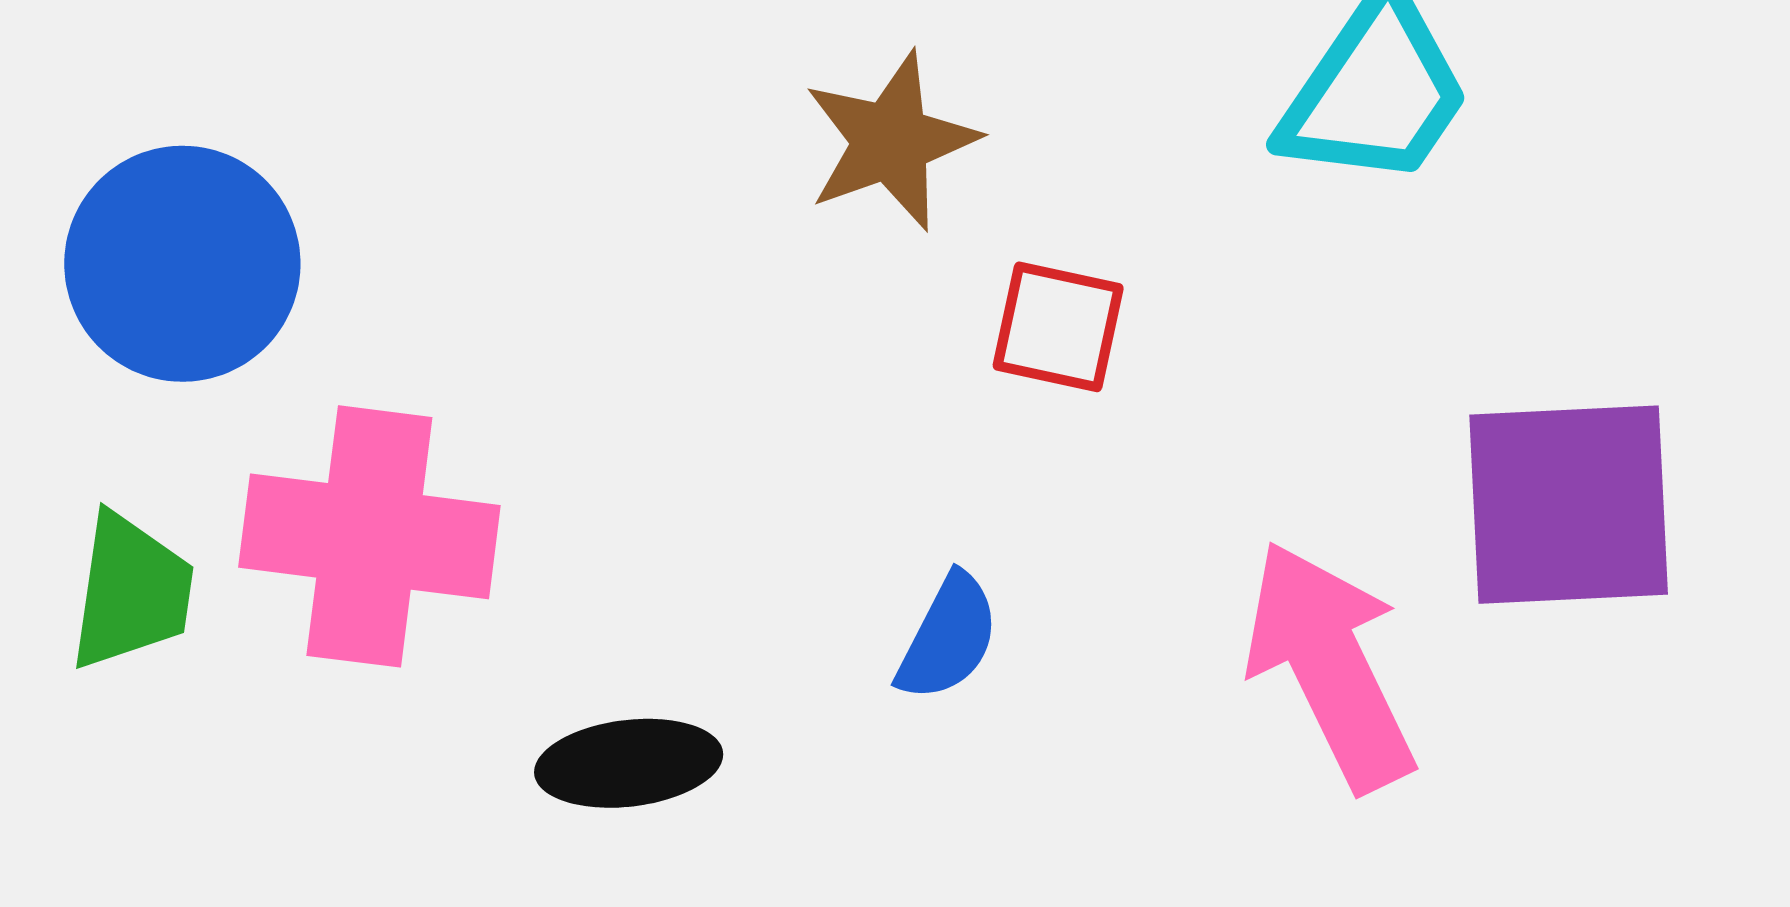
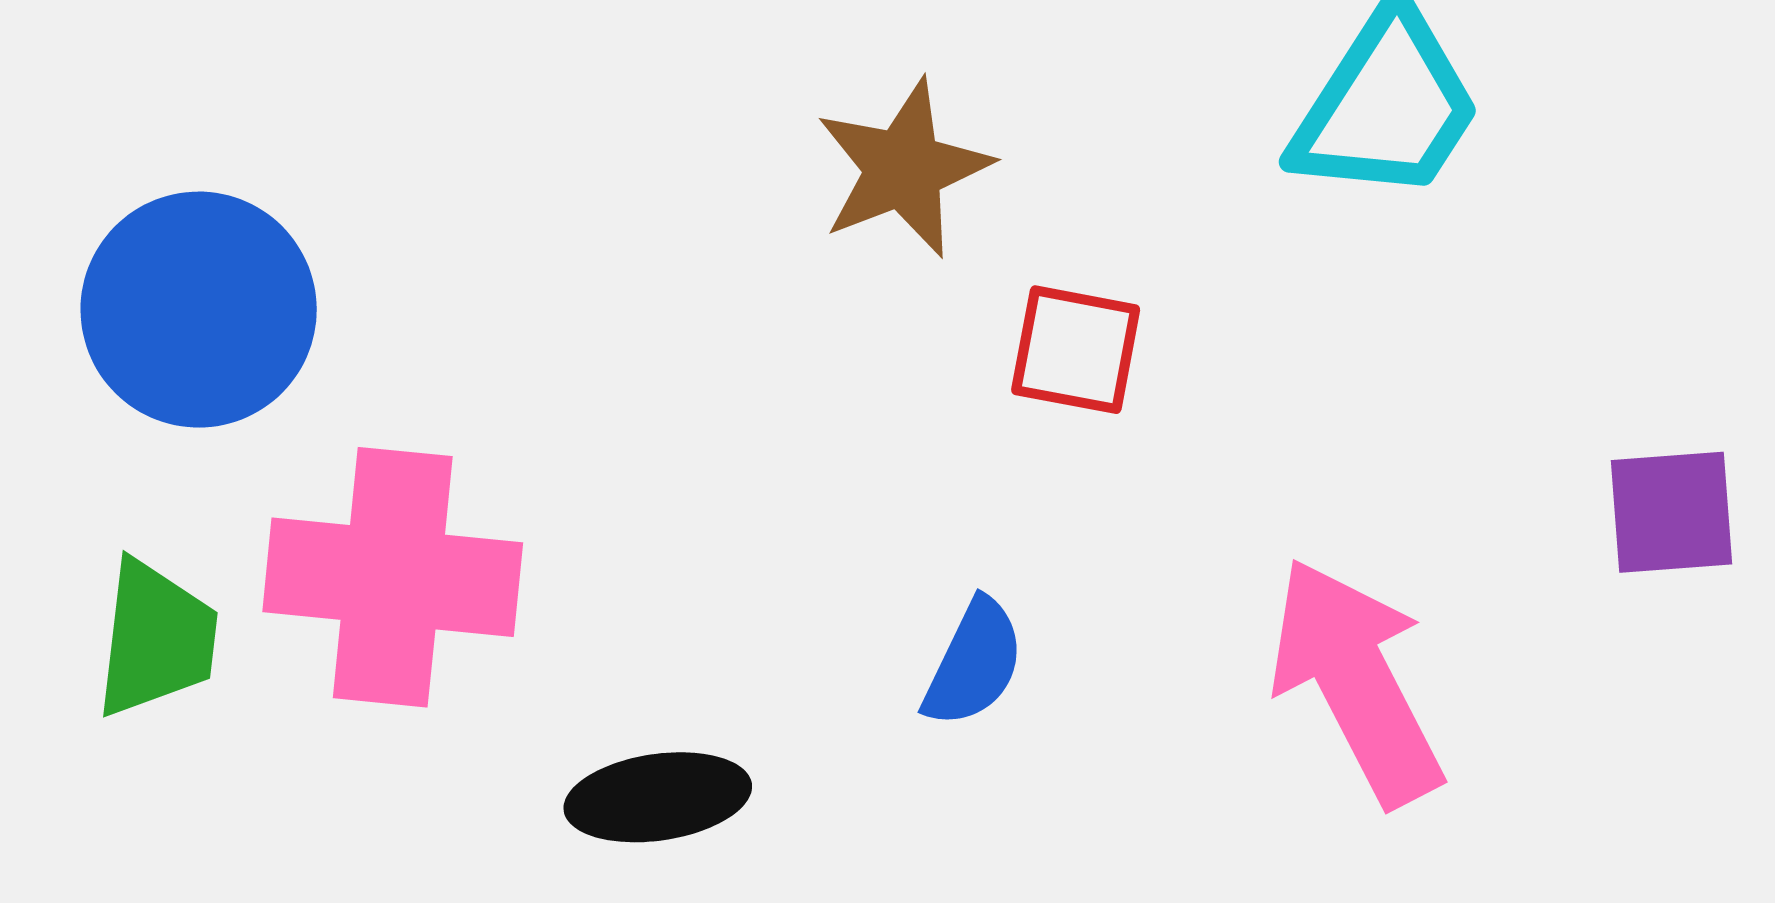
purple square: (1569, 505) -> (1672, 512), moved, size x0.6

